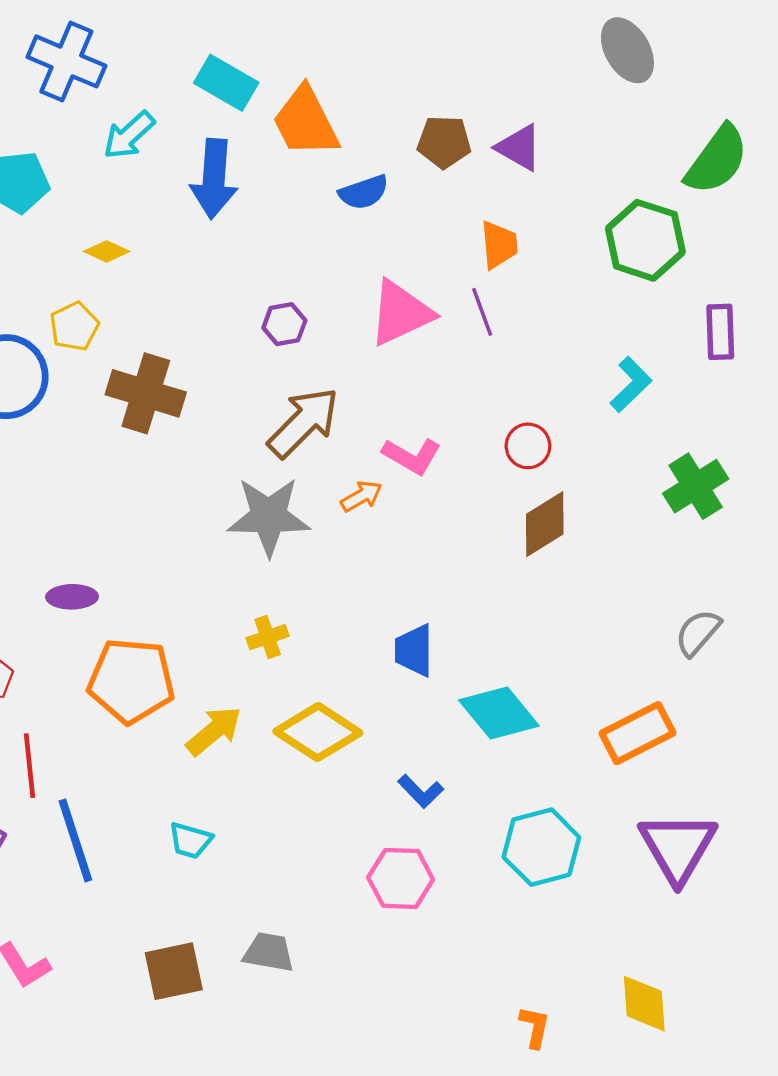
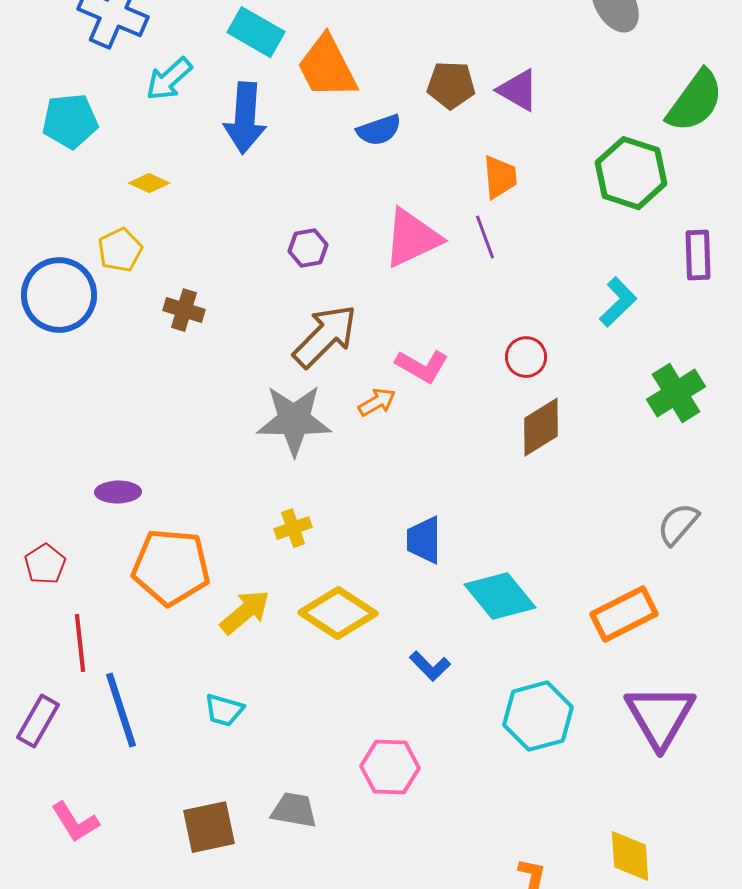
brown cross: (146, 393) -> (184, 310), size x0.6
pink hexagon: (401, 878) -> (390, 767), moved

